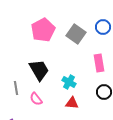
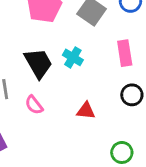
cyan cross: (69, 82) -> (73, 57), moved

